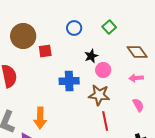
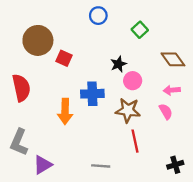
blue circle: (74, 28) -> (98, 16), moved
red square: (45, 51) -> (64, 58), turned 32
pink semicircle: (138, 105) -> (166, 111), moved
orange arrow: (40, 118) -> (65, 111), moved

